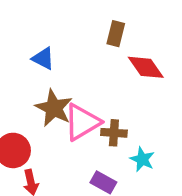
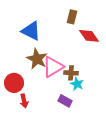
blue triangle: (43, 58) -> (31, 31), size x1.5
cyan star: (142, 159) -> (77, 84), moved

